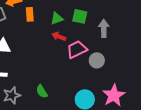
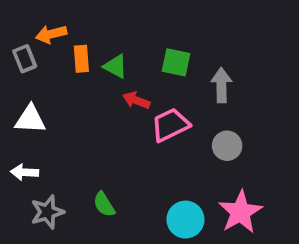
green triangle: (57, 18) -> (115, 66), moved, turned 48
gray circle: (97, 60) -> (227, 146), moved

